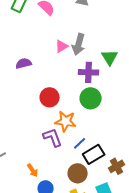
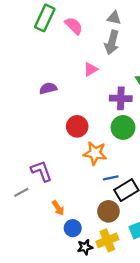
gray arrow: (79, 44) -> (112, 42), moved
purple L-shape: (53, 137) -> (41, 171), moved
blue line: (80, 143) -> (111, 178), turned 32

